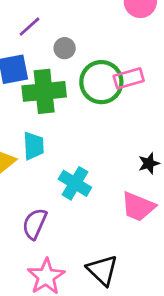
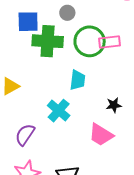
cyan trapezoid: (34, 146) -> (77, 80), moved

